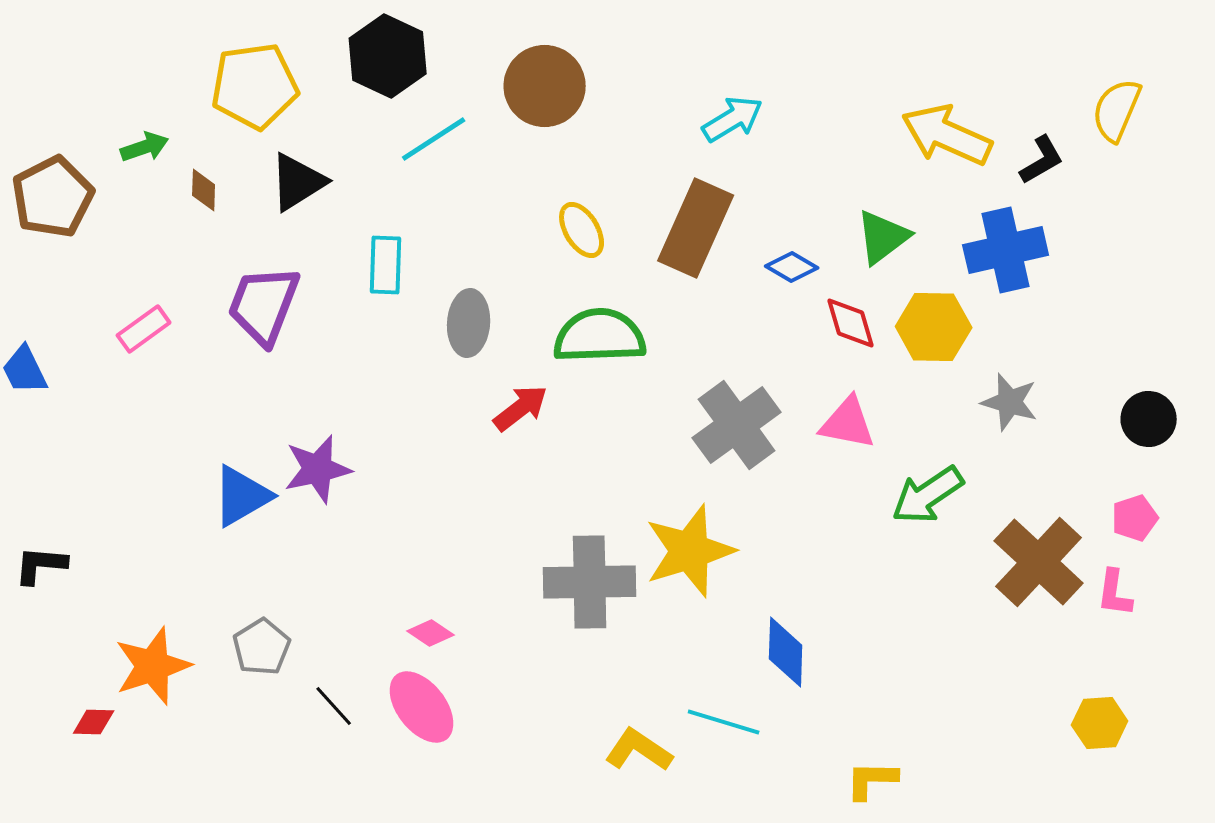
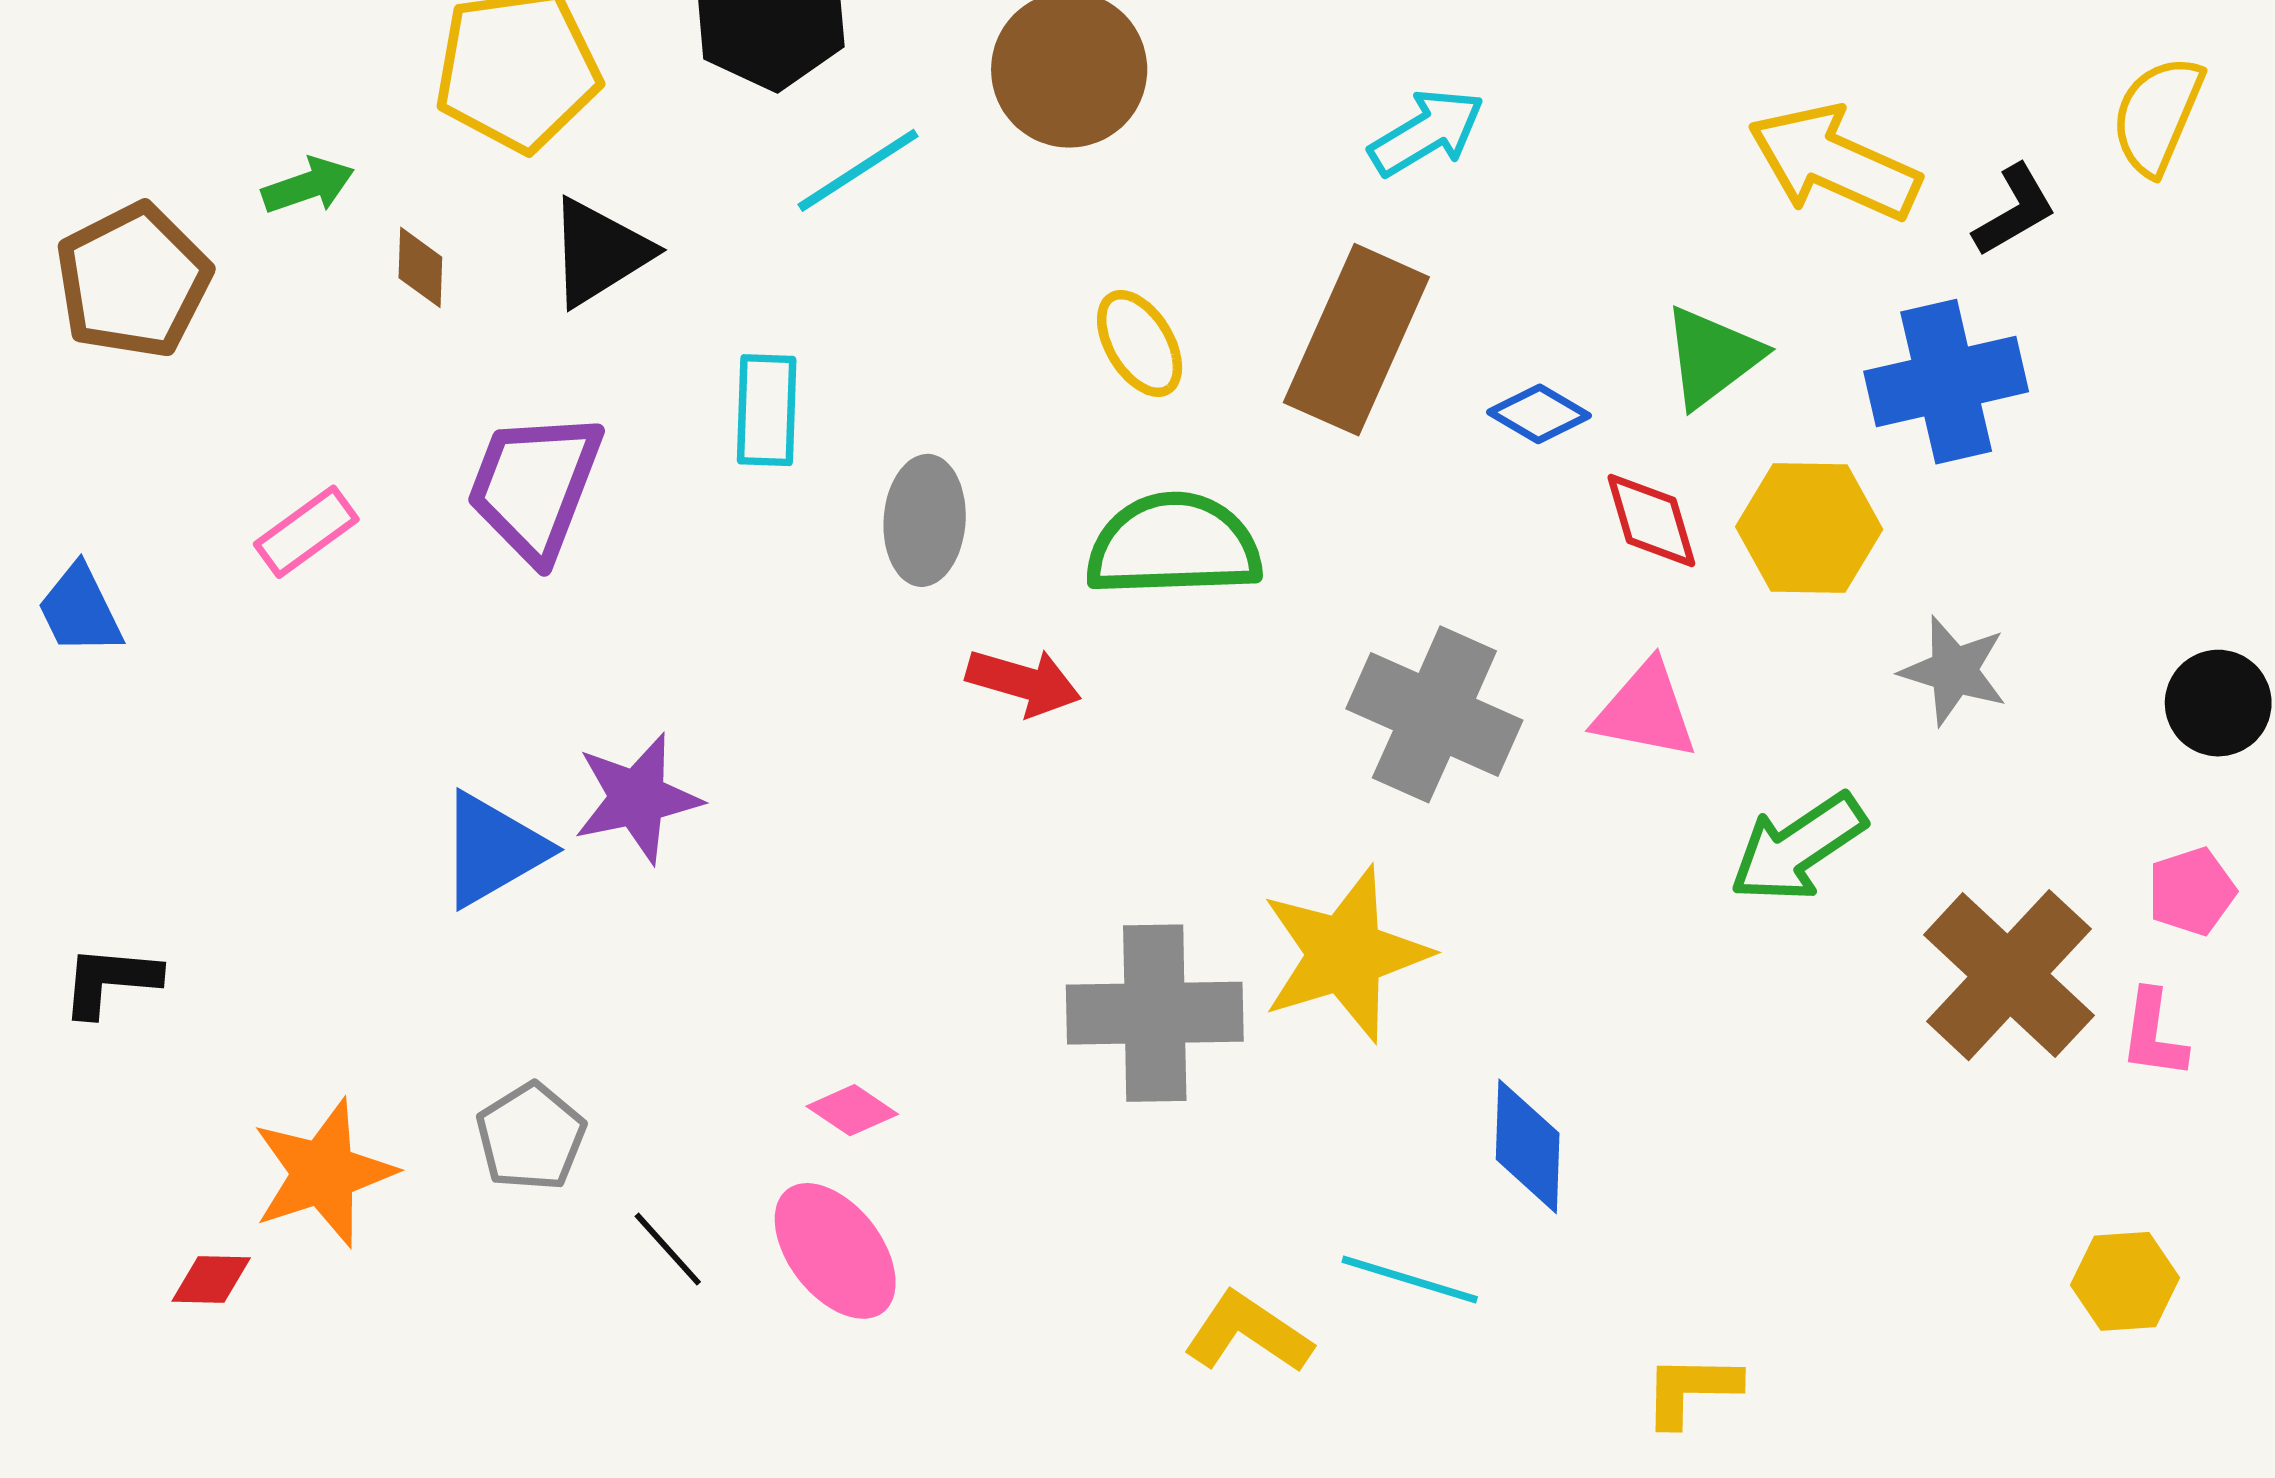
red arrow: (521, 408) -> (1023, 682), turned 54
gray cross: (737, 425) -> (1434, 714), turned -30

